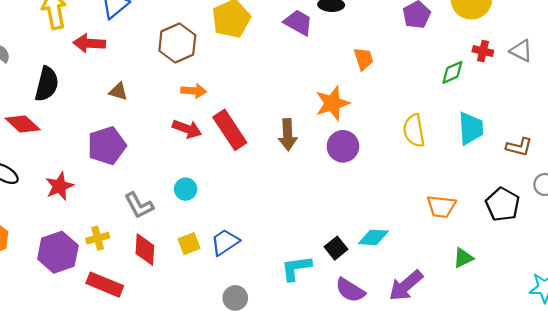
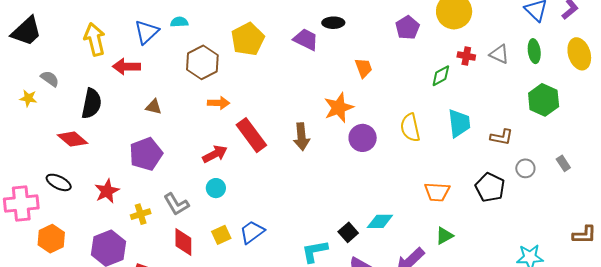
red arrow: (187, 129) -> (215, 154), moved, turned -45
purple circle: (343, 146) -> (363, 138), moved
yellow cross: (98, 238) -> (141, 214), moved
green triangle: (463, 258) -> (444, 236), moved

